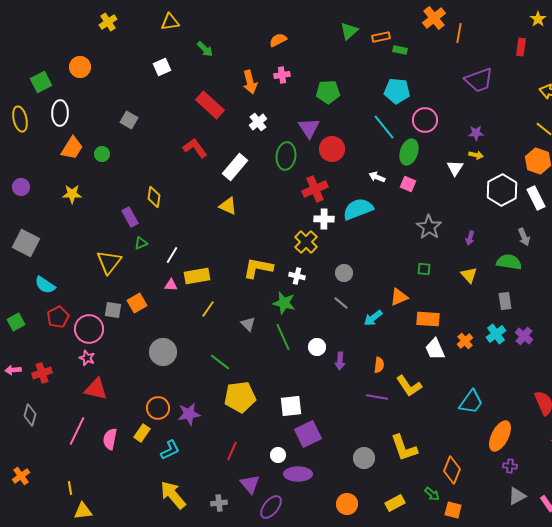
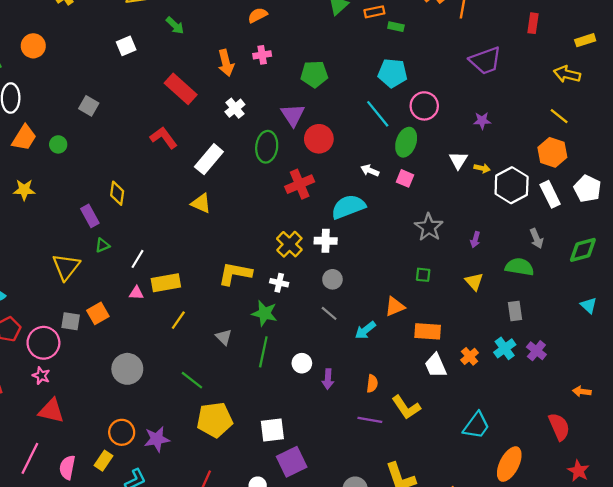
yellow arrow: (476, 155) -> (482, 168), moved
white cross: (324, 219) -> (326, 241), moved
green line: (283, 337) -> (263, 352), turned 36

